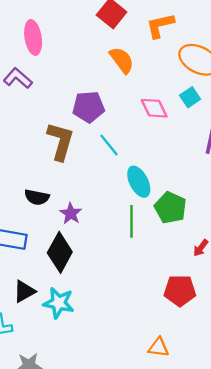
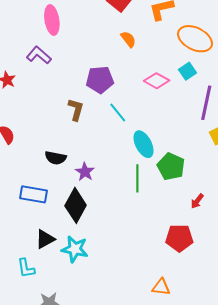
orange semicircle: (122, 60) -> (128, 39), size x0.7
pink diamond: (154, 108) -> (157, 81), turned -35
brown L-shape: (61, 141) -> (76, 109), size x0.7

